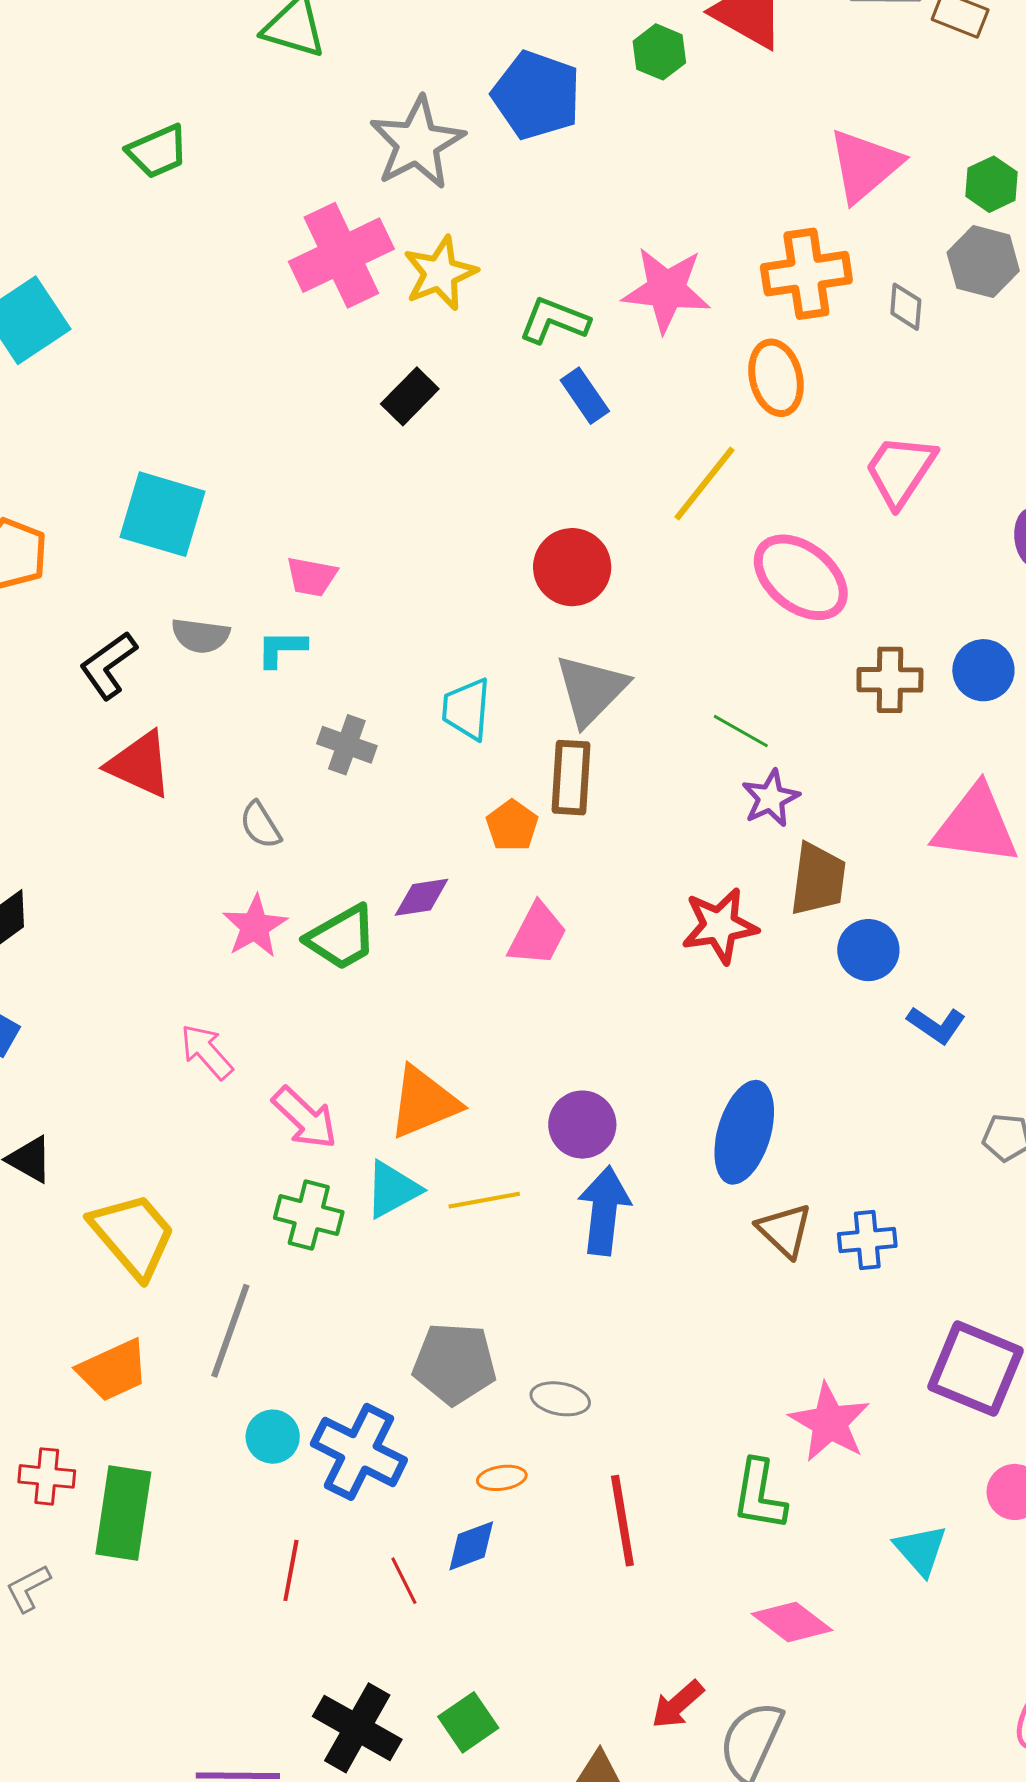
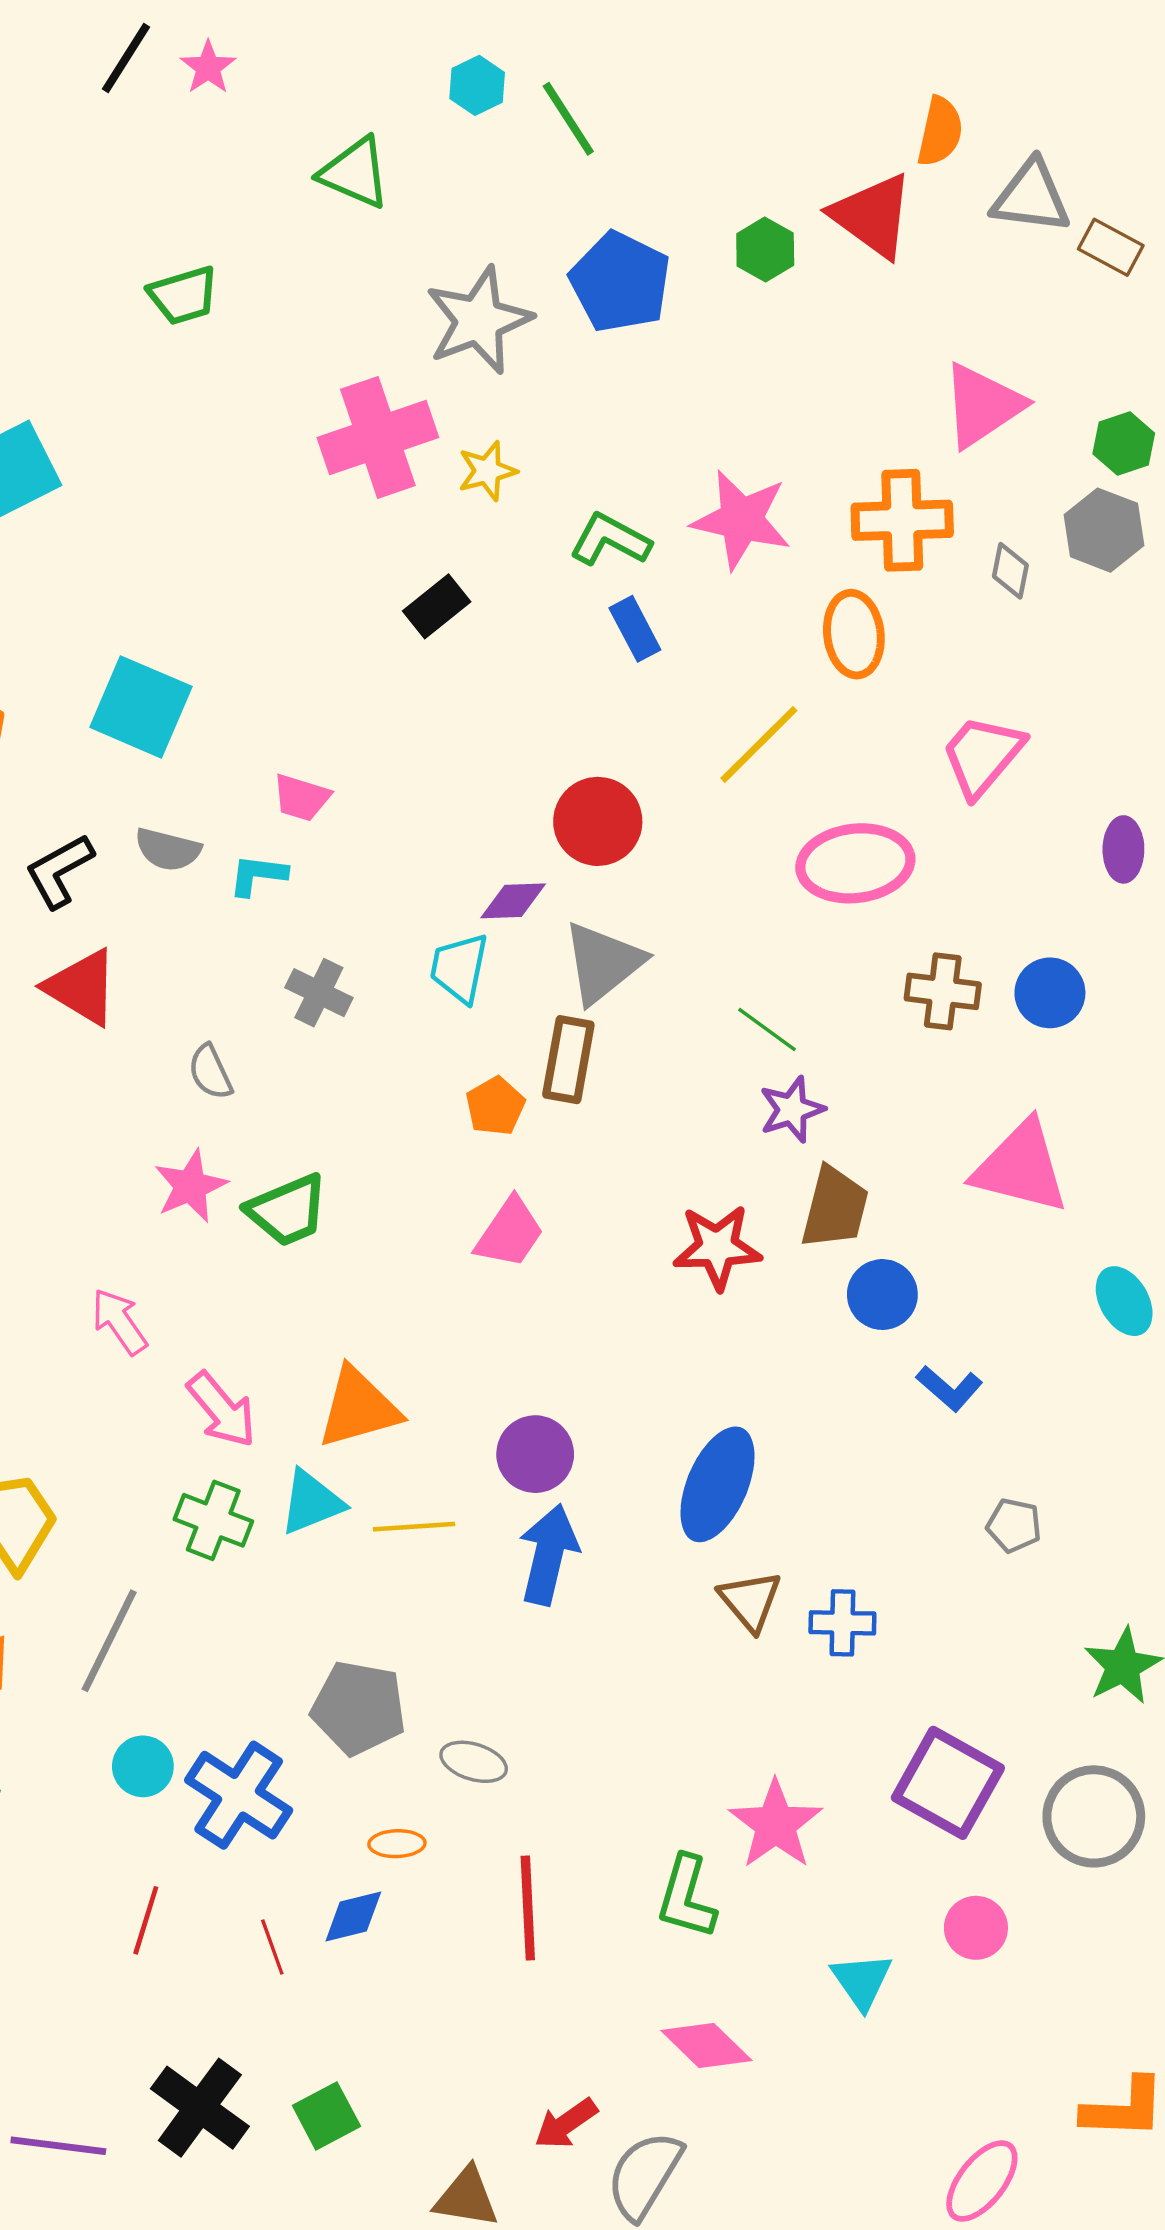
yellow star: (440, 273) -> (487, 471), size x0.7
pink ellipse: (801, 577) -> (855, 863), turned -52
purple diamond: (422, 897) -> (513, 901), moved

